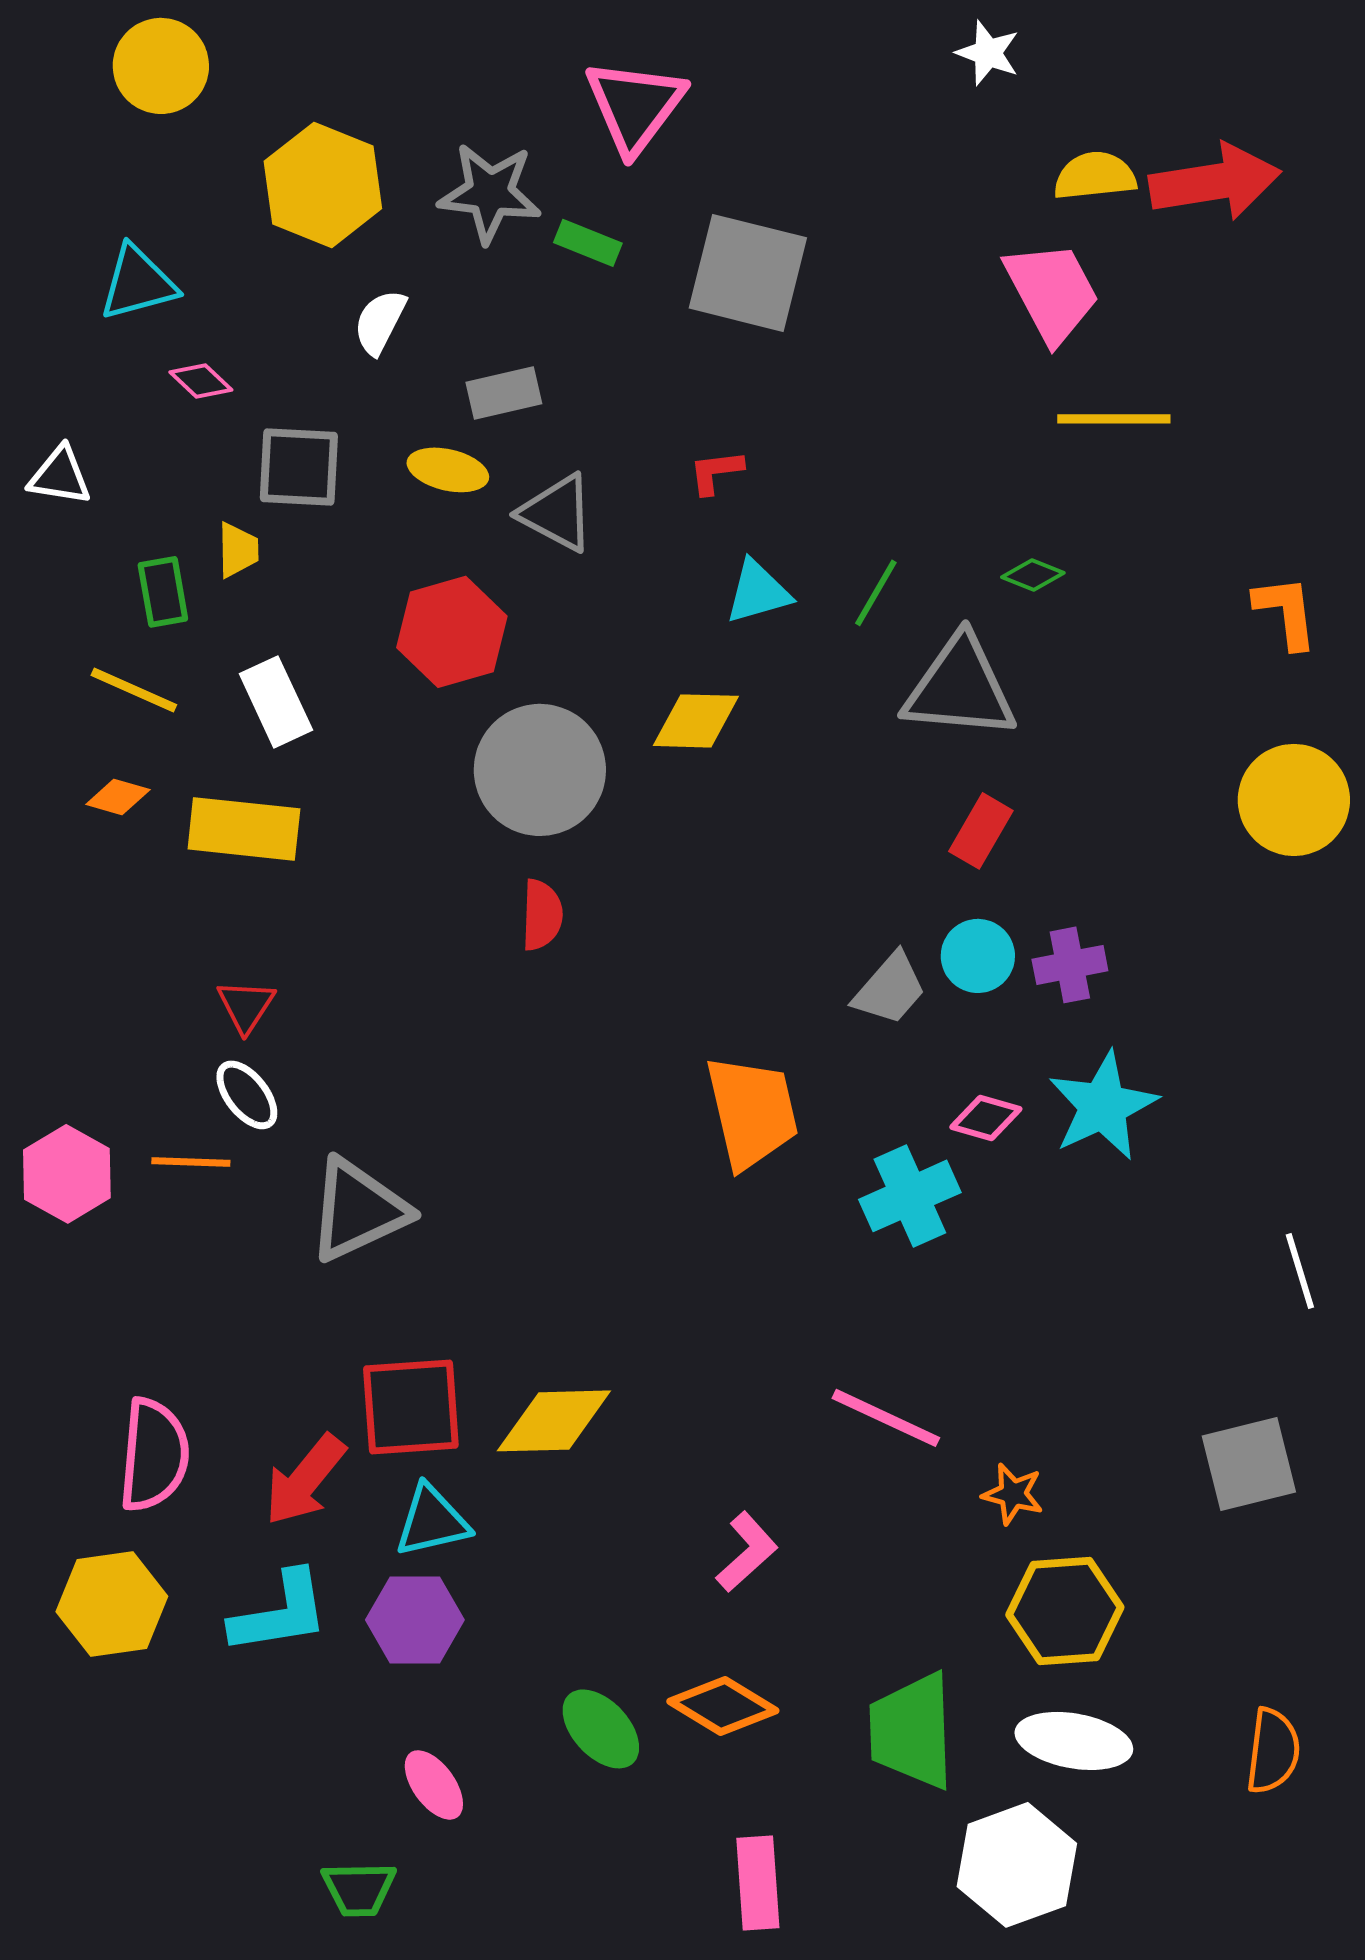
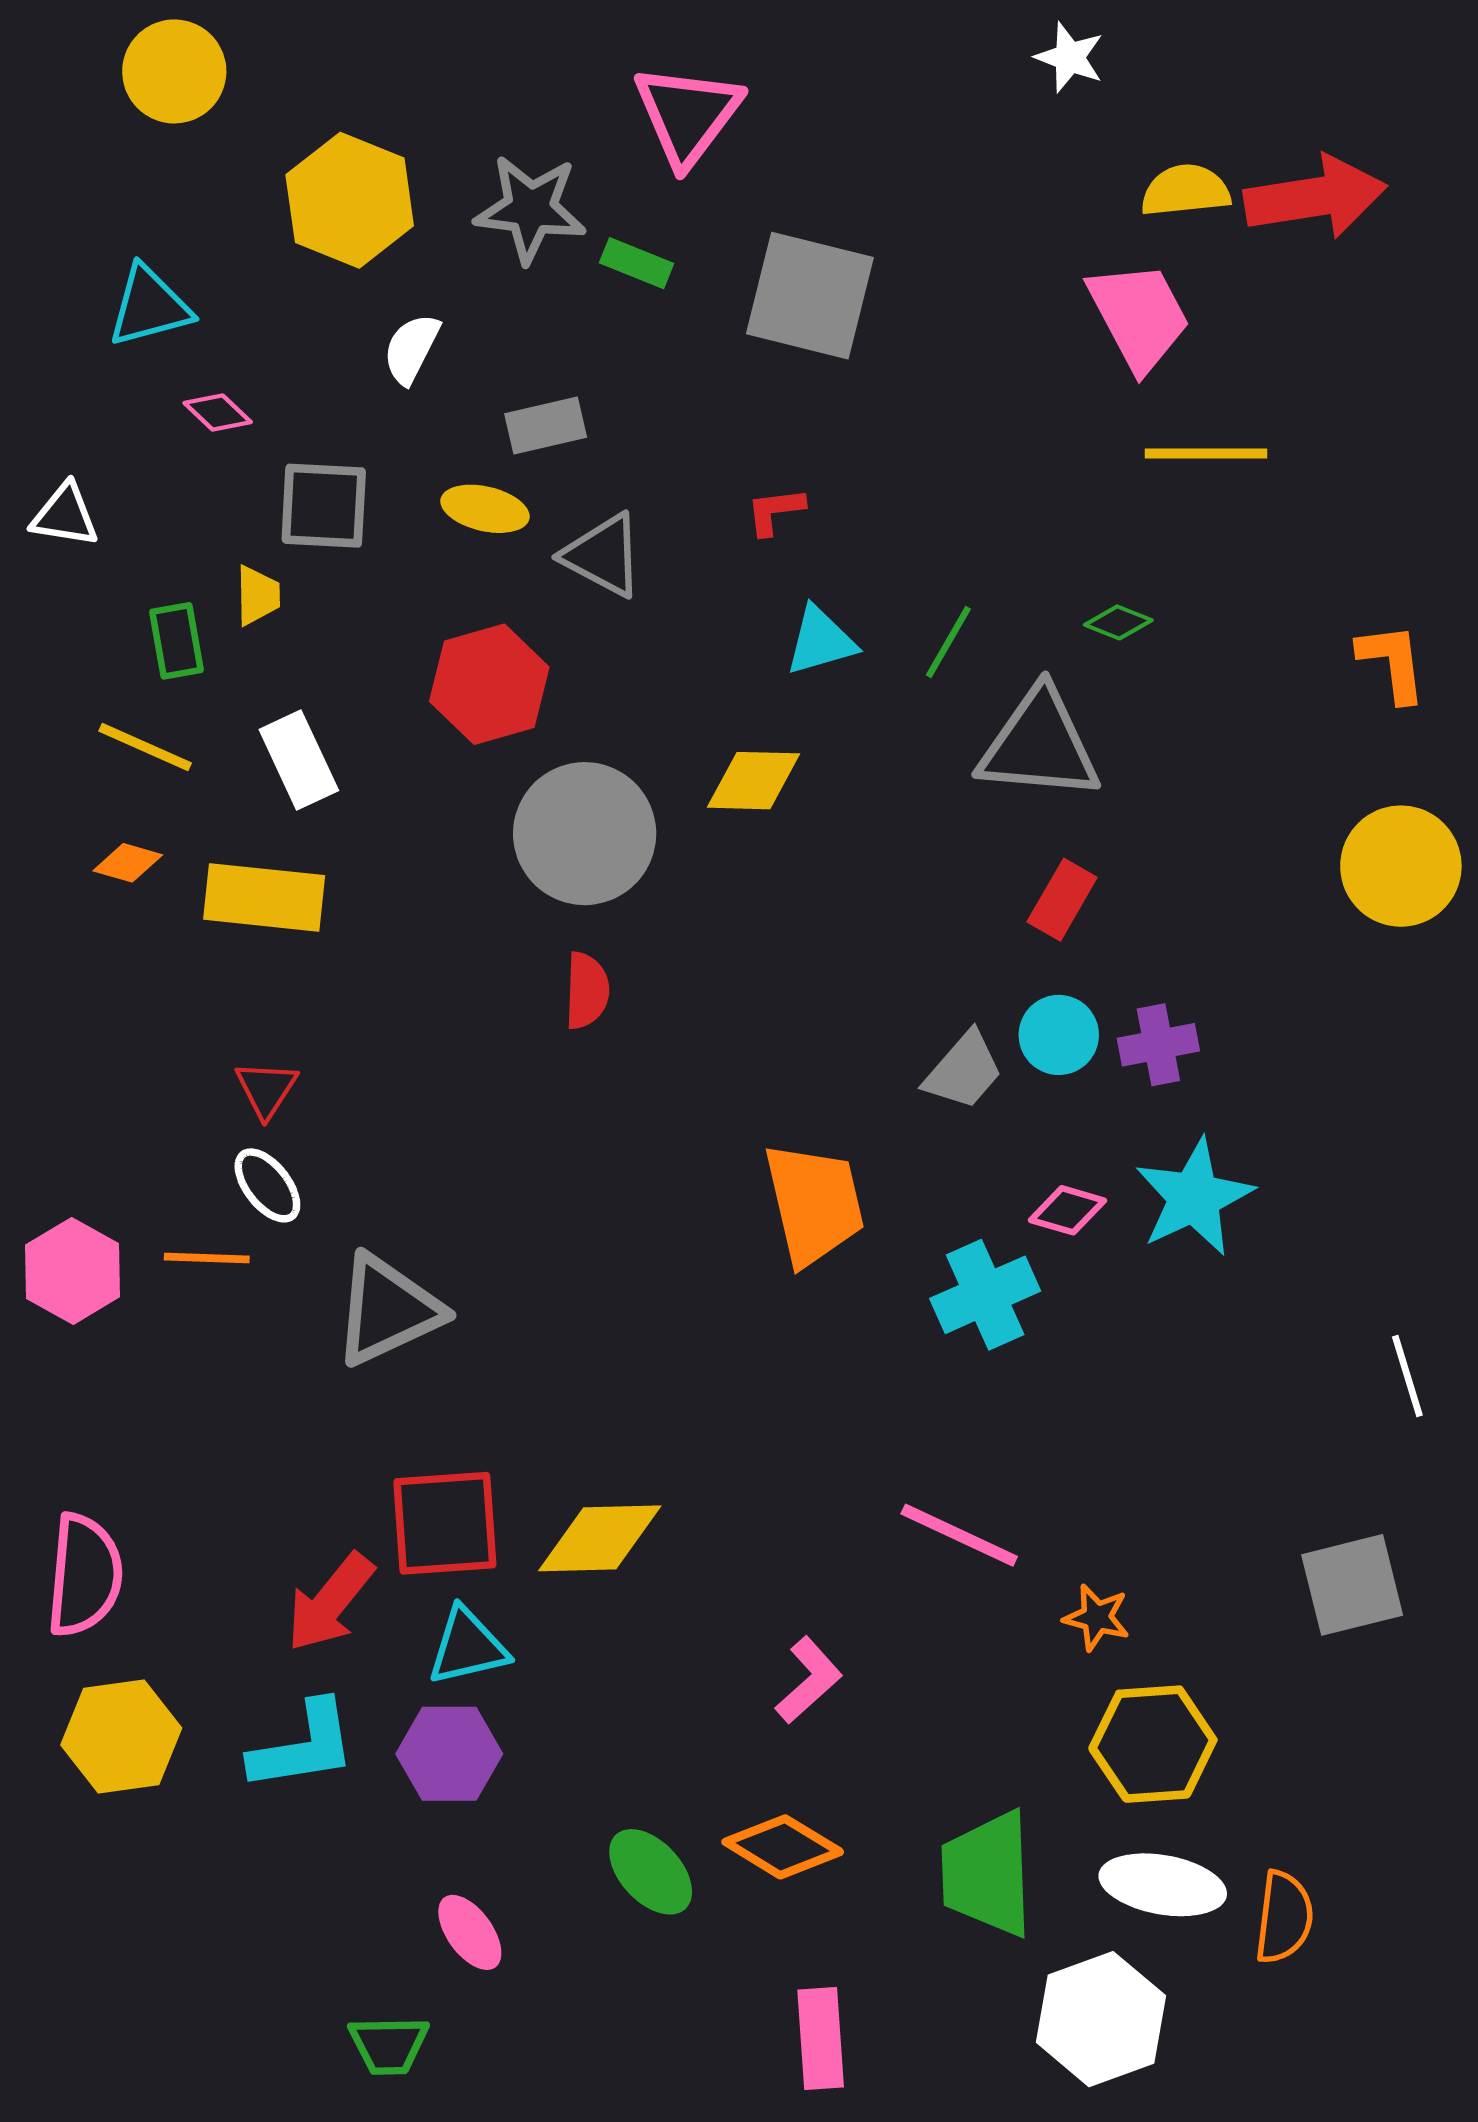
pink semicircle: (154, 1455) -> (84, 1575), moved
orange semicircle: (1273, 1751) -> (1284, 1917), moved

